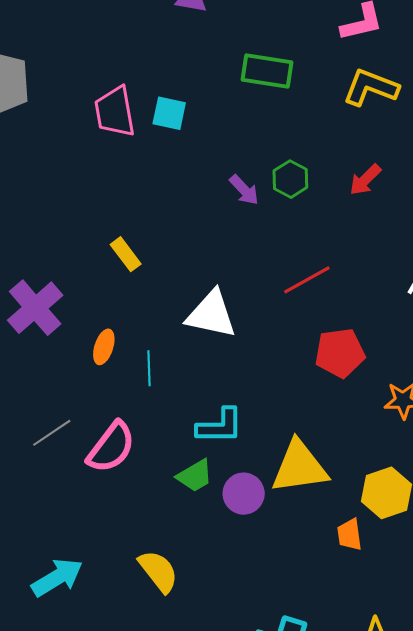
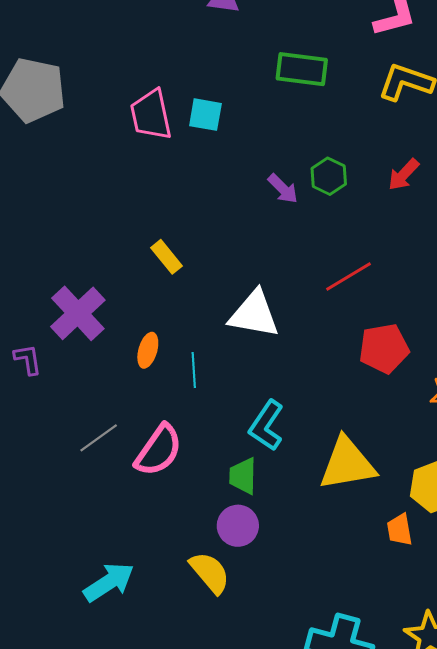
cyan L-shape: (220, 426) -> (266, 425), turned 126
green trapezoid: (195, 476) -> (243, 476), turned 123
purple circle: (244, 494) -> (238, 526), moved

